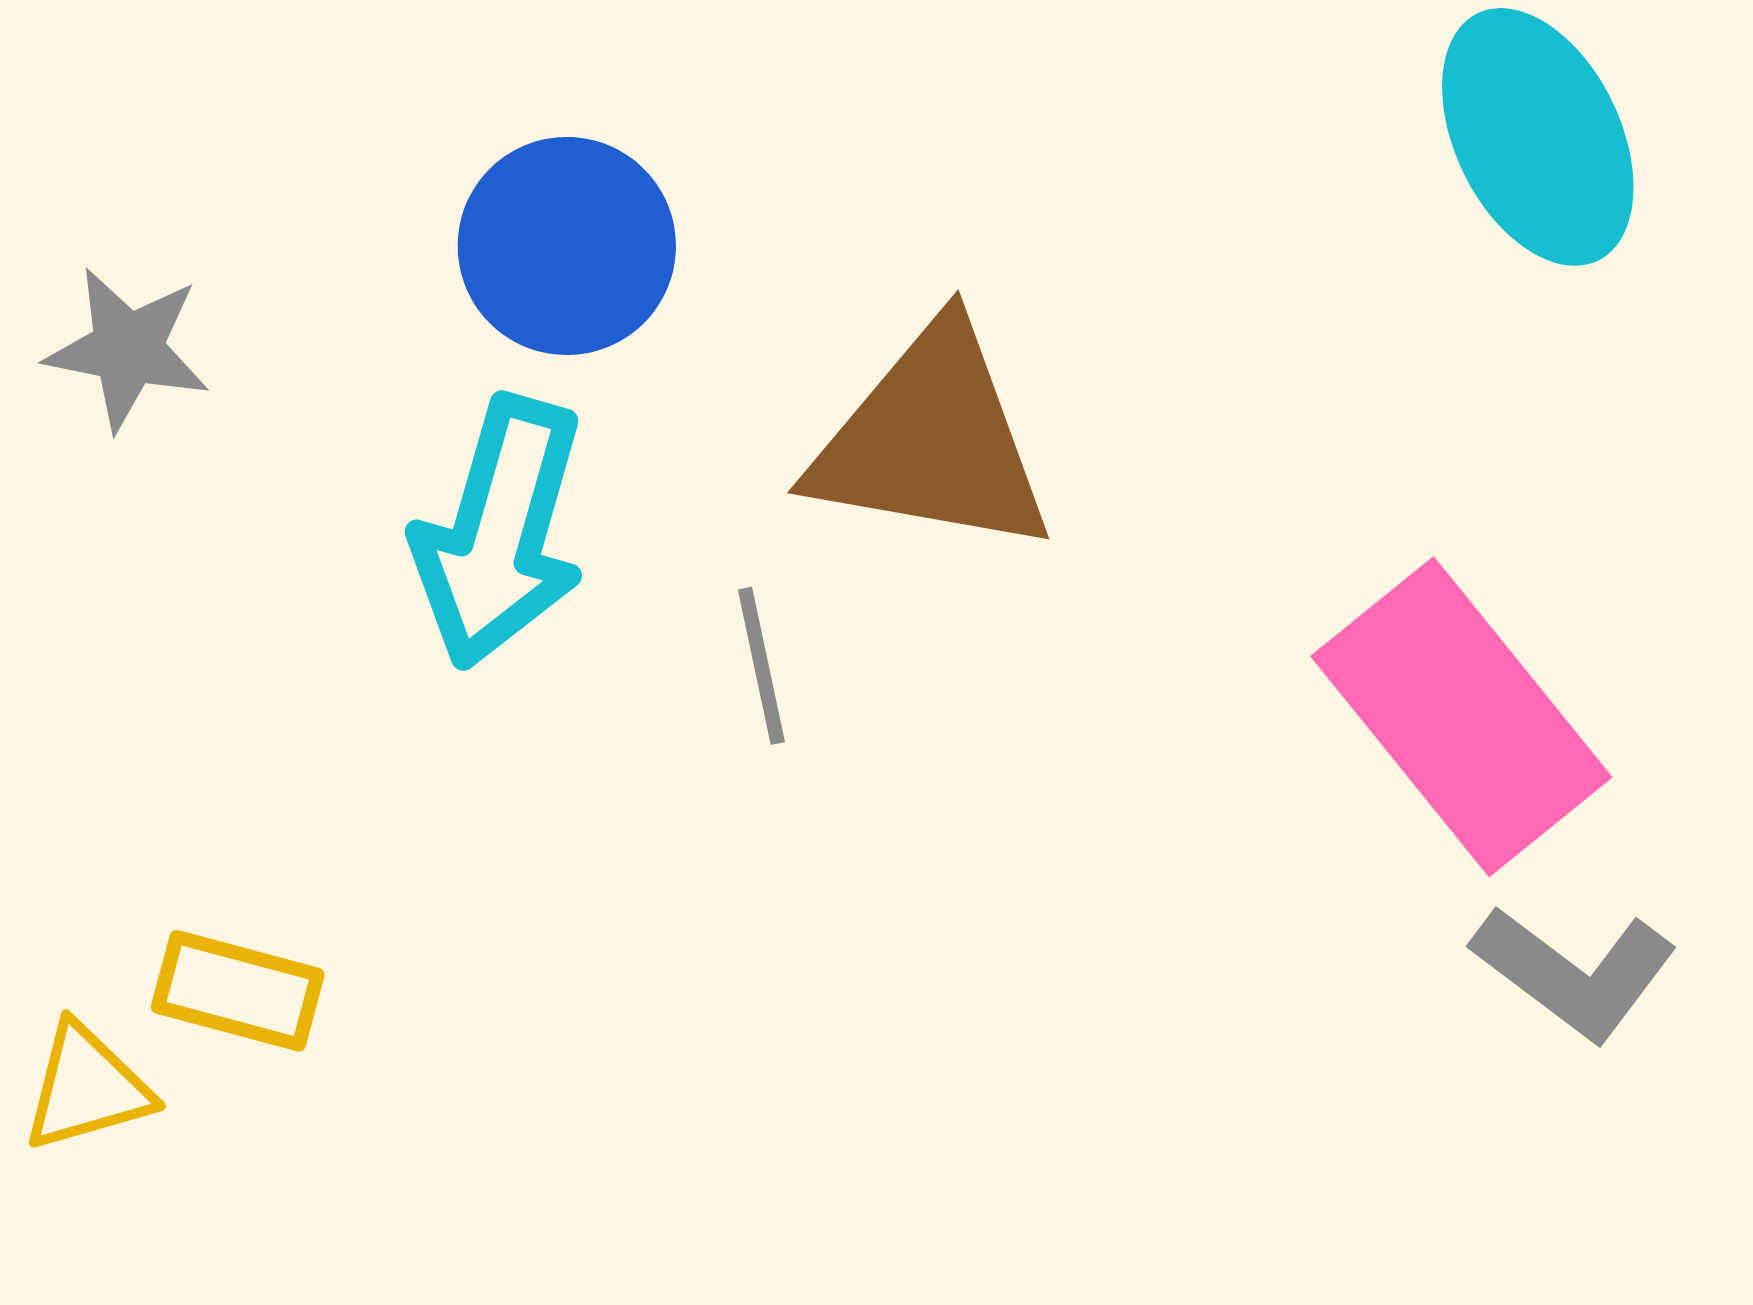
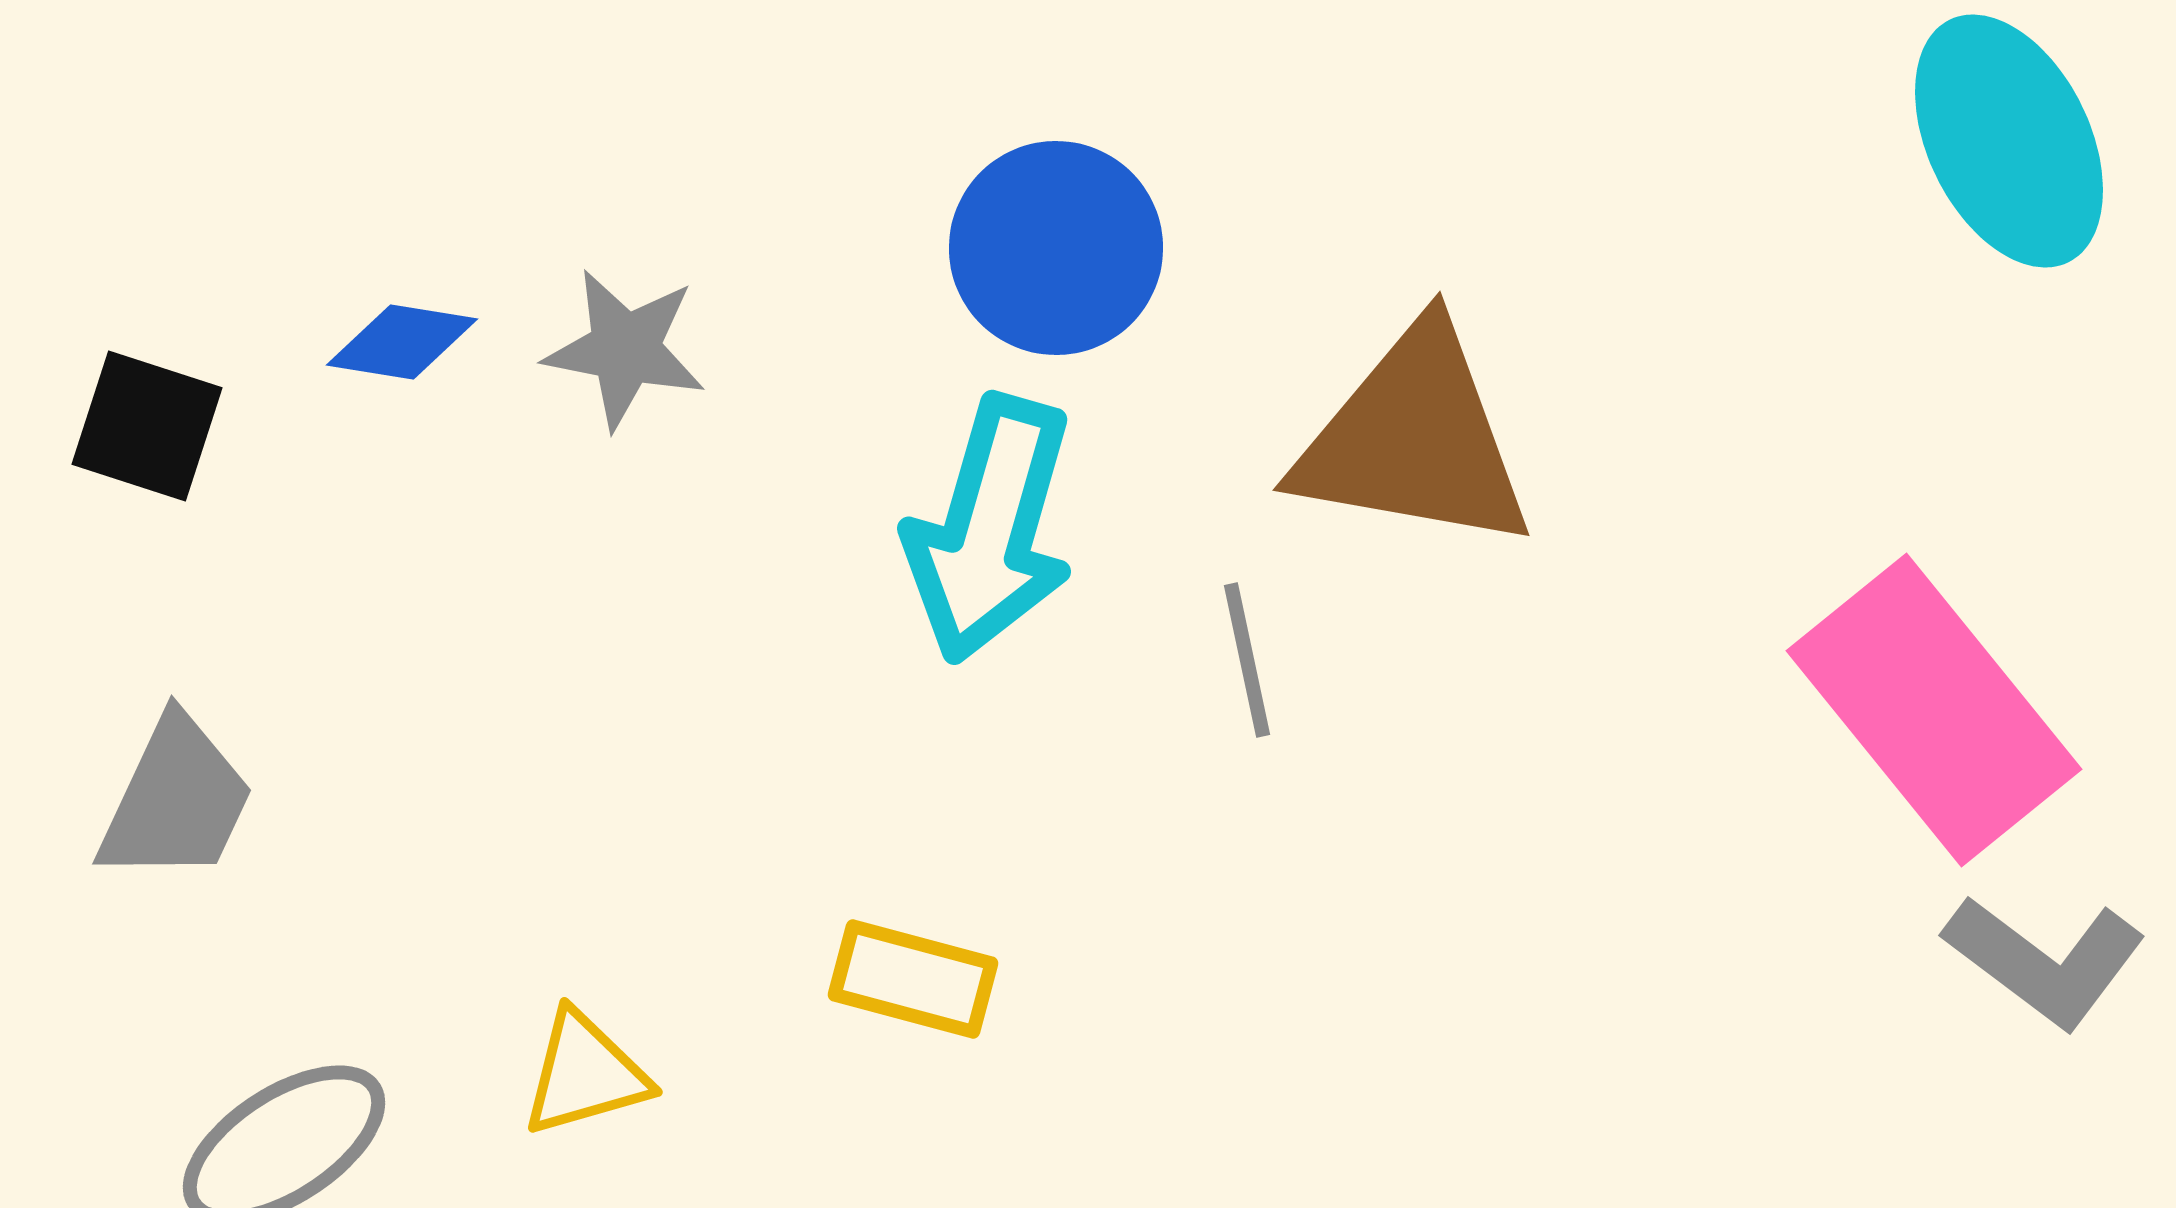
yellow rectangle: (238, 991) -> (913, 979), moved

